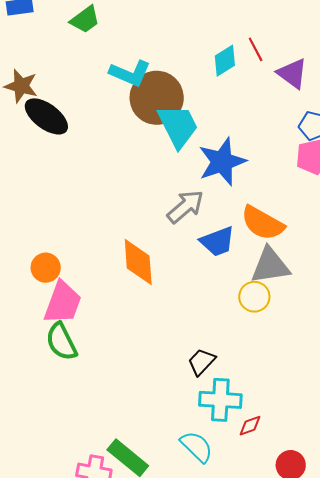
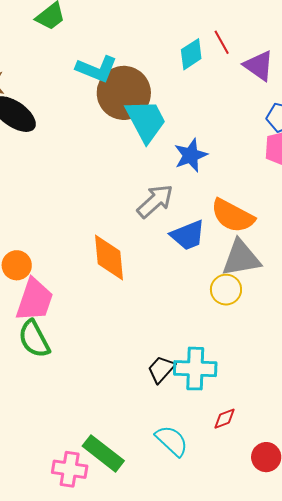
blue star: (222, 162) -> (191, 155), size x0.7
black trapezoid: (202, 362) -> (161, 369), moved
cyan cross: (220, 400) -> (195, 369), moved

